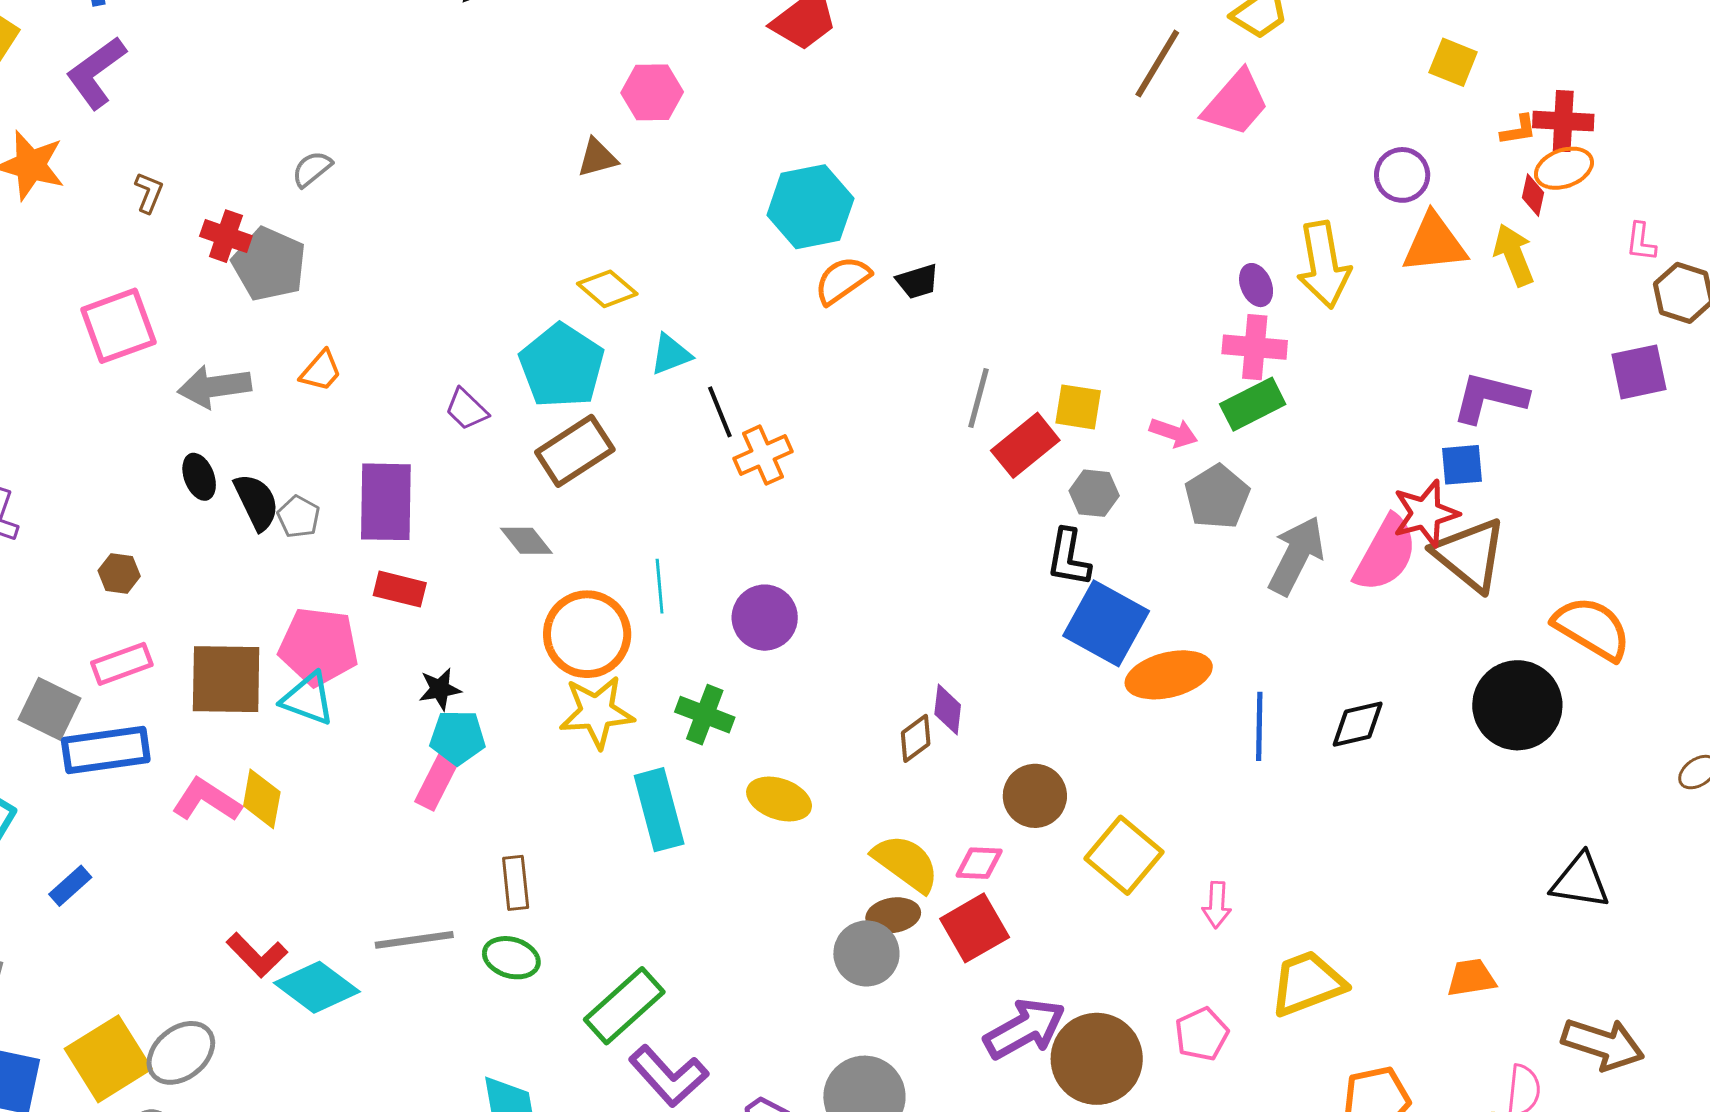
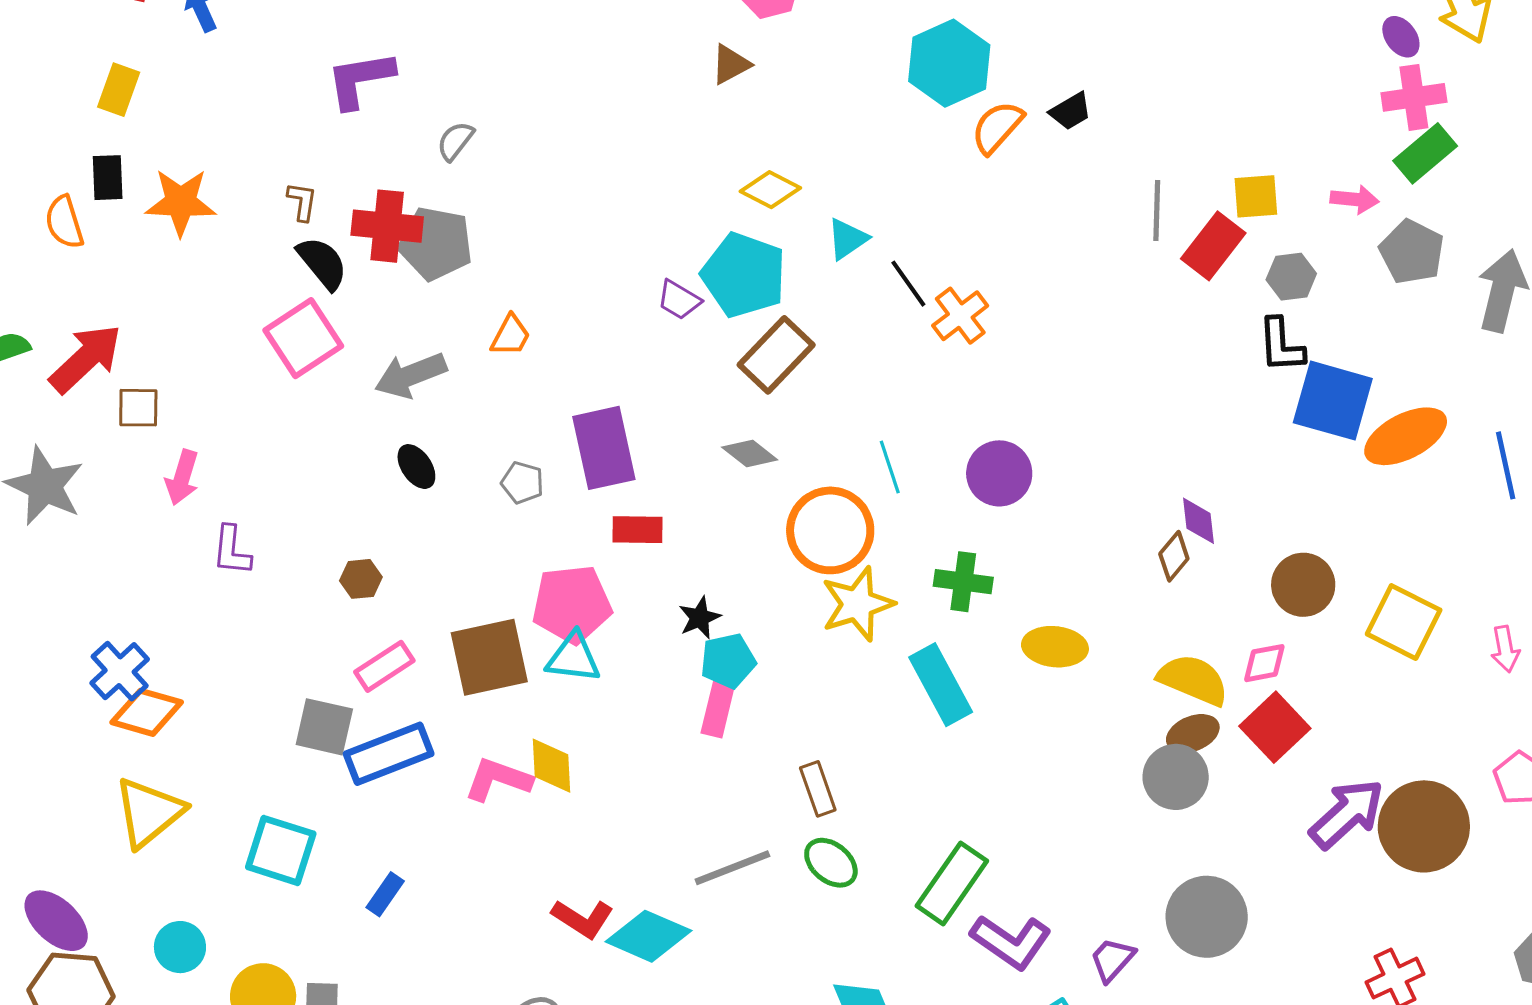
purple L-shape: (96, 73) -> (360, 80), moved, turned 40
red cross: (226, 236) -> (387, 226), size x1.4
purple trapezoid: (466, 409) -> (679, 300), moved
black semicircle: (257, 502) -> (322, 263), moved
green ellipse: (511, 958) -> (831, 863), turned 36

